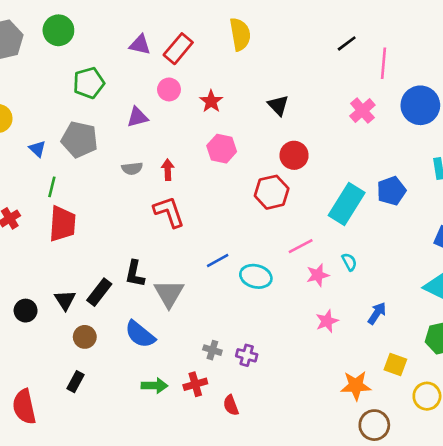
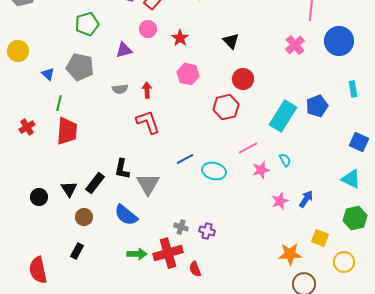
pink star: (327, 321) -> (280, 201), moved
red cross: (195, 384) -> (168, 253), size x1.6

